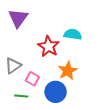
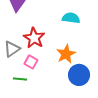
red star: (48, 46) -> (34, 38), moved
blue circle: (56, 92) -> (79, 75), moved

